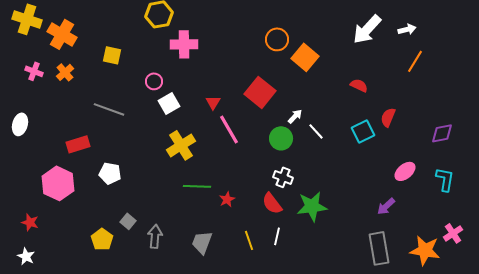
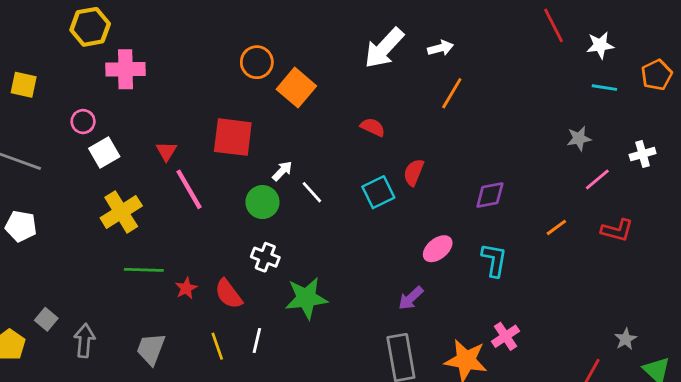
red square: (260, 92) -> (233, 137), turned -32
white pentagon: (110, 173) -> (21, 226), moved
red semicircle: (272, 203) -> (229, 294), moved

